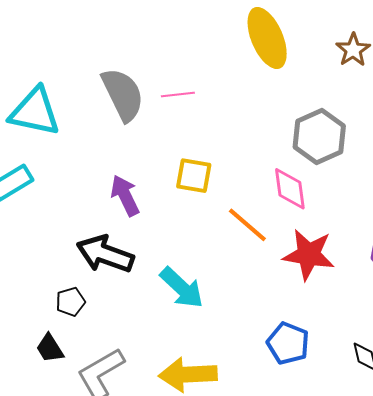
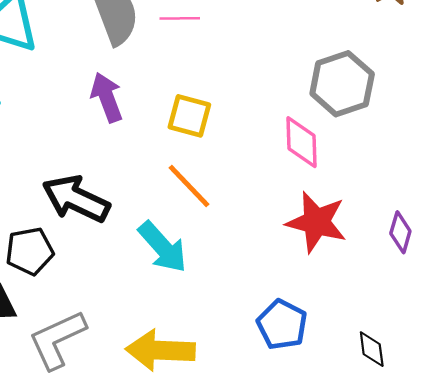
purple arrow: (125, 196) -> (107, 97), moved
orange line: (247, 225) -> (189, 186), moved
black pentagon: (70, 302) -> (30, 251), size x1.4

